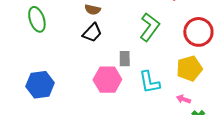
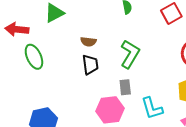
green L-shape: (150, 27) -> (130, 54), moved
black trapezoid: (92, 33) -> (90, 65), turned -45

